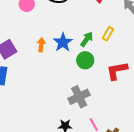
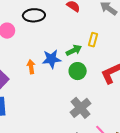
green arrow: (87, 39) -> (74, 50), turned 42
blue star: (63, 42) -> (52, 59), turned -30

